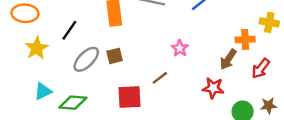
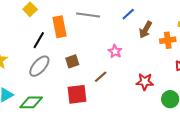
black line: (69, 30) -> (39, 40), moved
brown square: (115, 56) -> (72, 61), moved
brown arrow: (228, 59) -> (146, 30), moved

